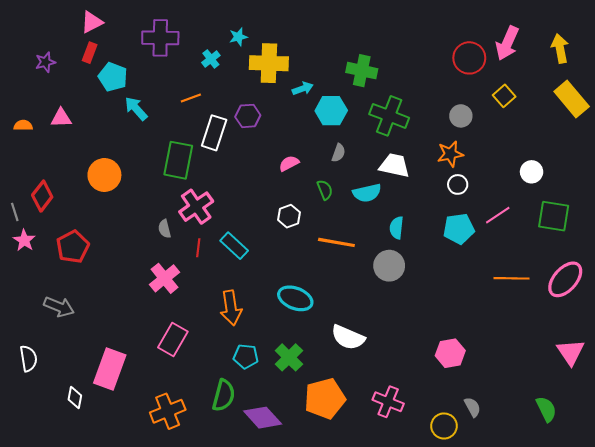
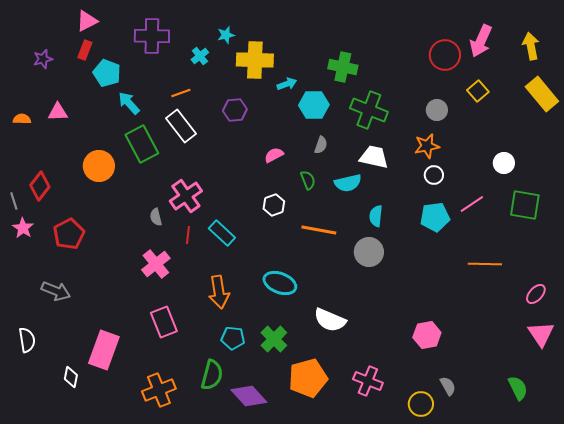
white rectangle: (214, 133) -> (181, 126), moved, turned -56
green rectangle: (178, 160) -> (142, 144), moved, turned -39
pink ellipse: (565, 279) -> (536, 294), moved, size x0.6
pink rectangle: (173, 340) -> (164, 322), turned -52

